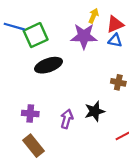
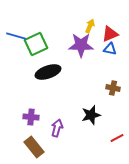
purple arrow: (67, 119) -> (57, 128), moved

